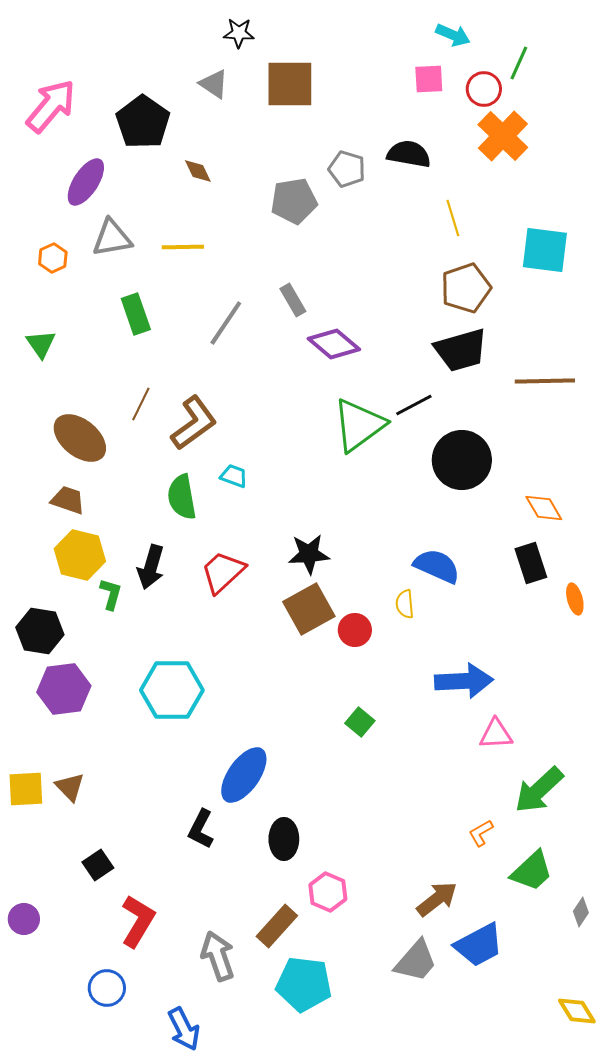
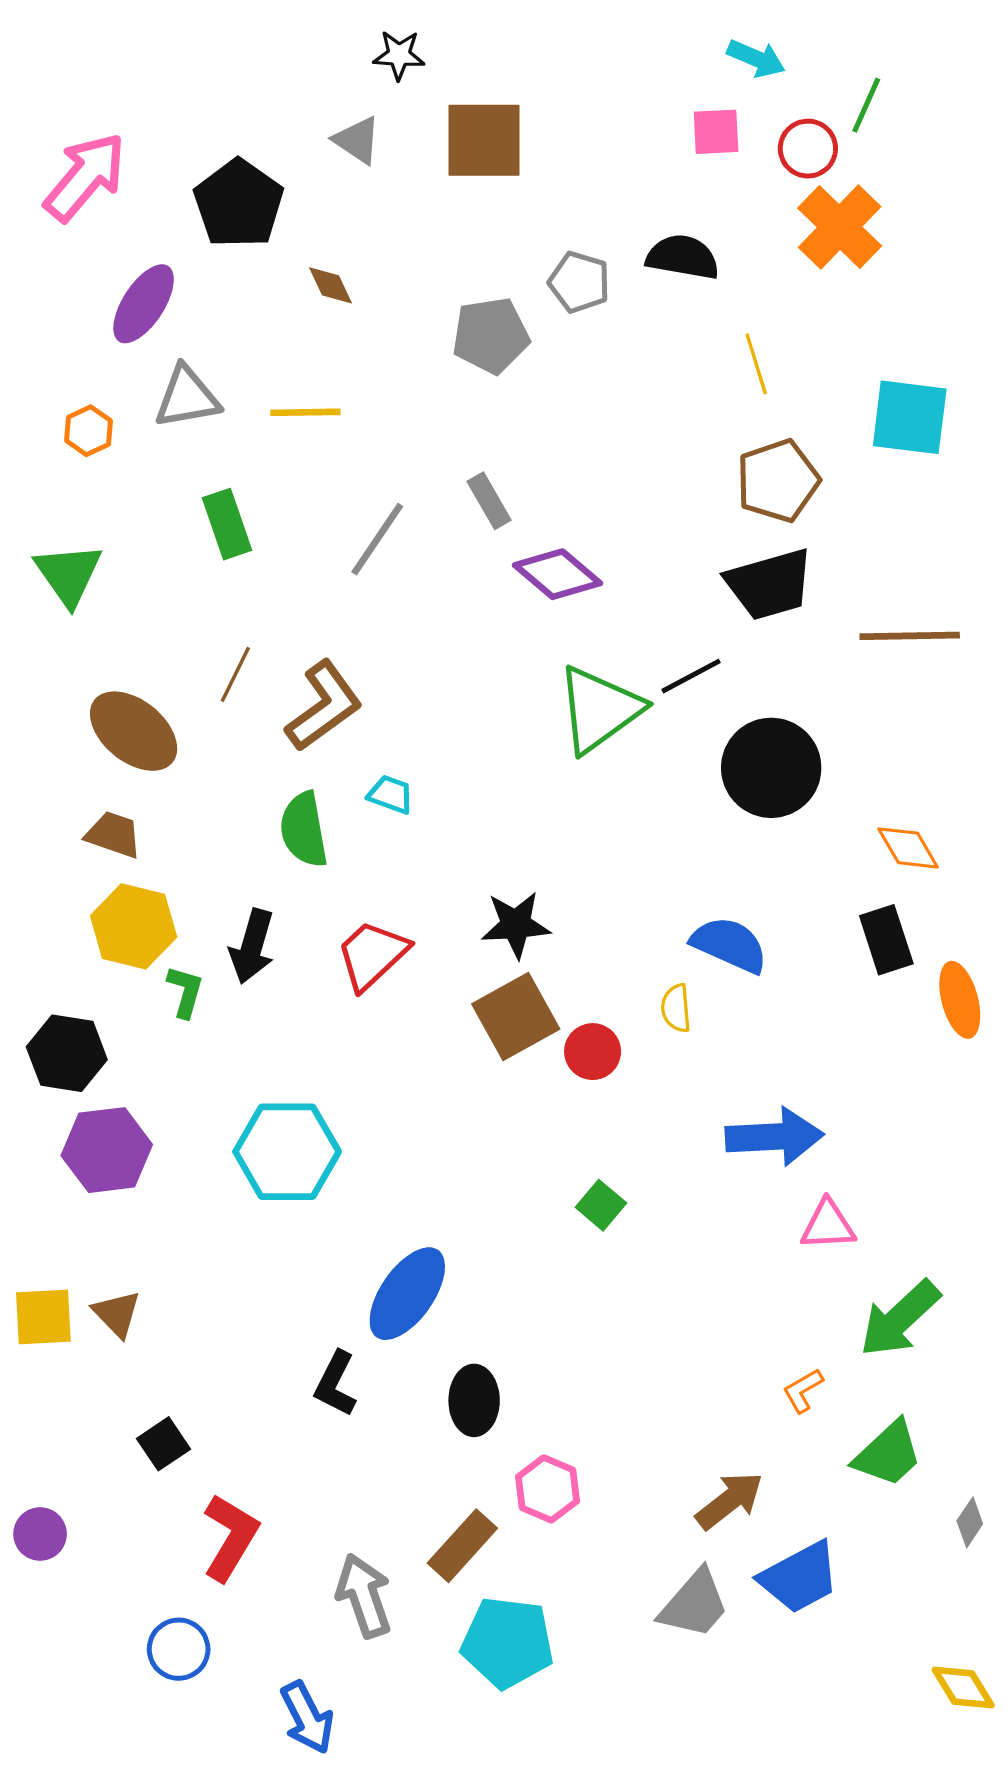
green triangle: (41, 344) -> (68, 574), size x1.4
orange ellipse: (575, 599) -> (960, 1000), size x1.4

